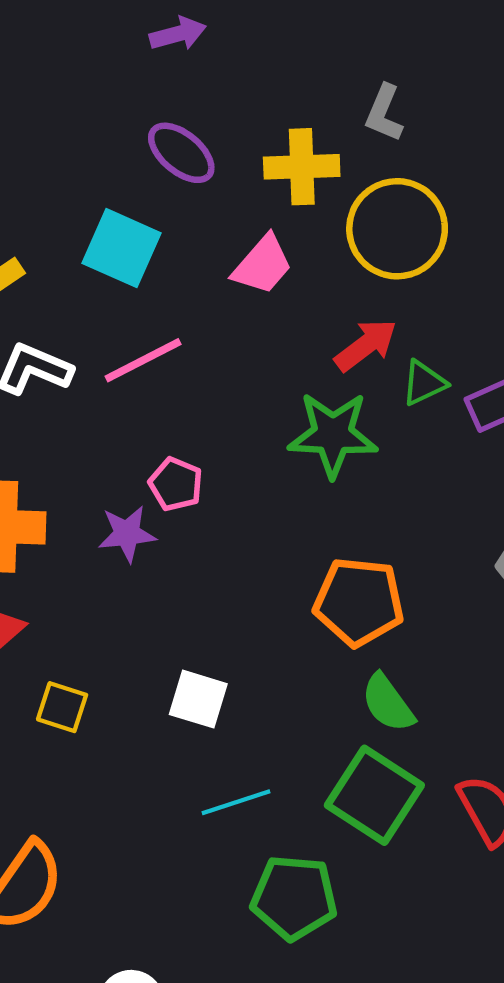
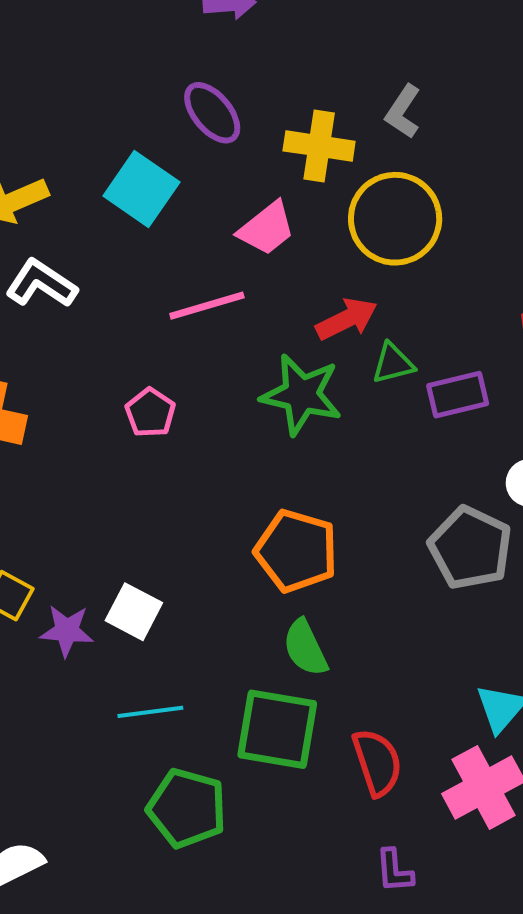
pink line: (143, 360) -> (207, 306), moved
purple star: (127, 534) -> (67, 631), moved
green square: (374, 795) -> (277, 729), turned -34

